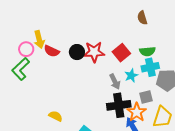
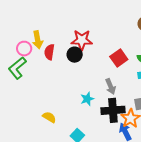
red semicircle: (52, 51) -> (49, 52), turned 70
red star: (94, 52) -> (82, 40), moved
cyan star: (131, 76) -> (87, 99), moved

